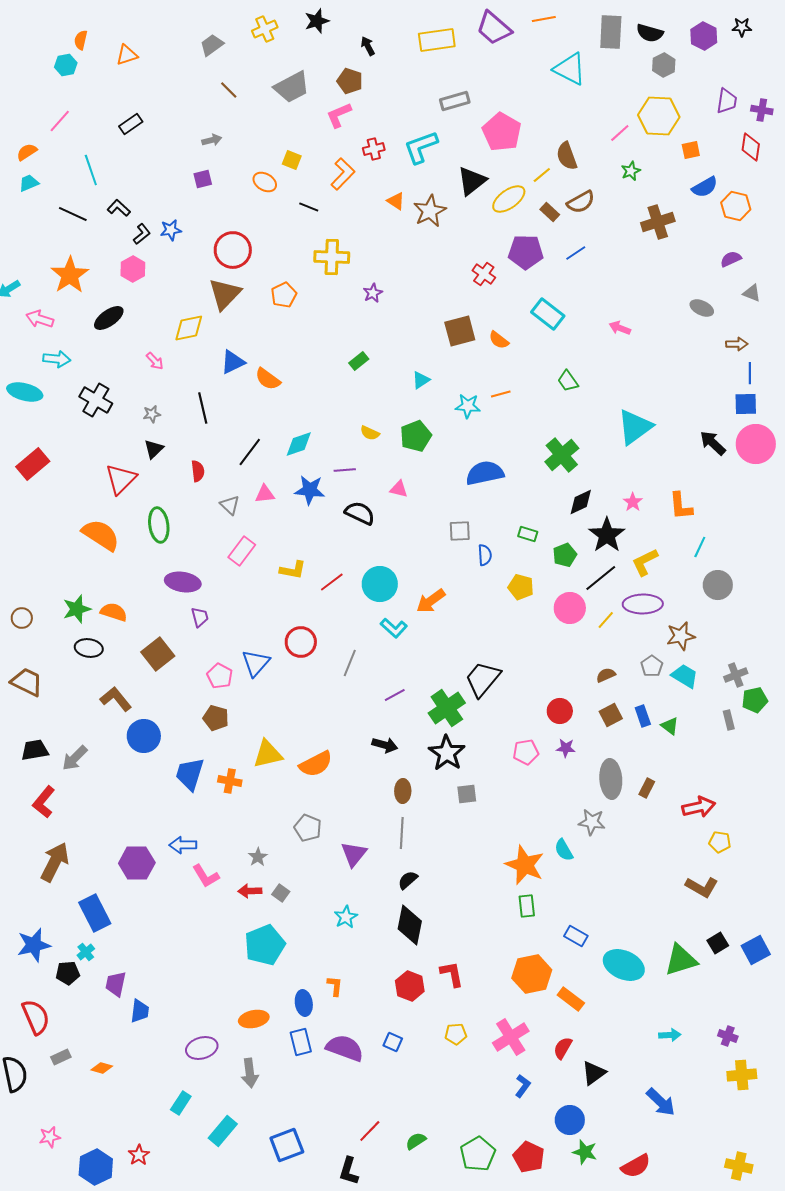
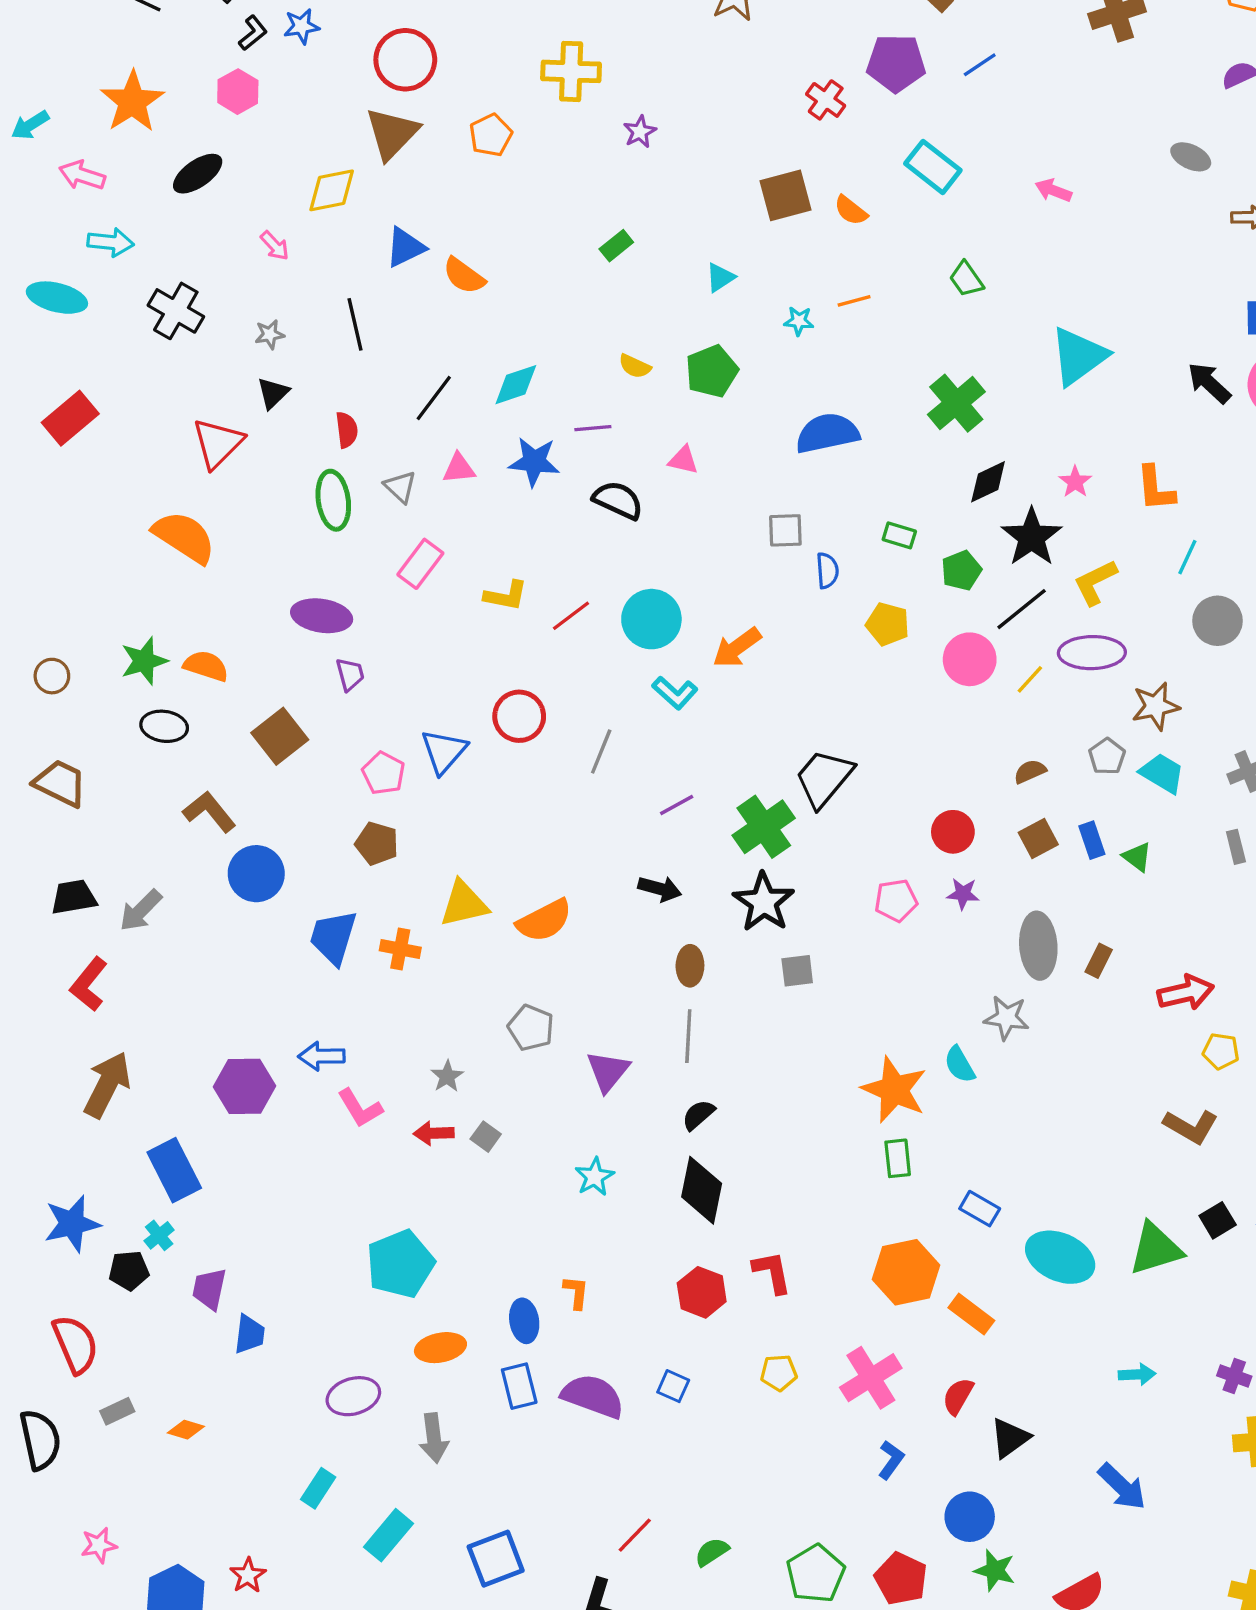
cyan star: (468, 406) -> (799, 321), size x0.7
green ellipse: (159, 525) -> (333, 500), moved
cyan pentagon: (265, 945) -> (400, 1264), moved

